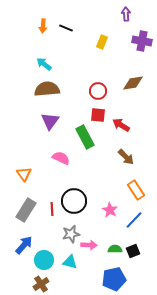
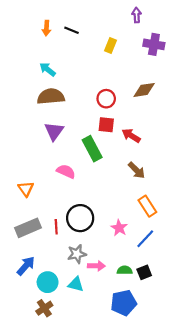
gray rectangle: (26, 210) -> (28, 228), turned 35

